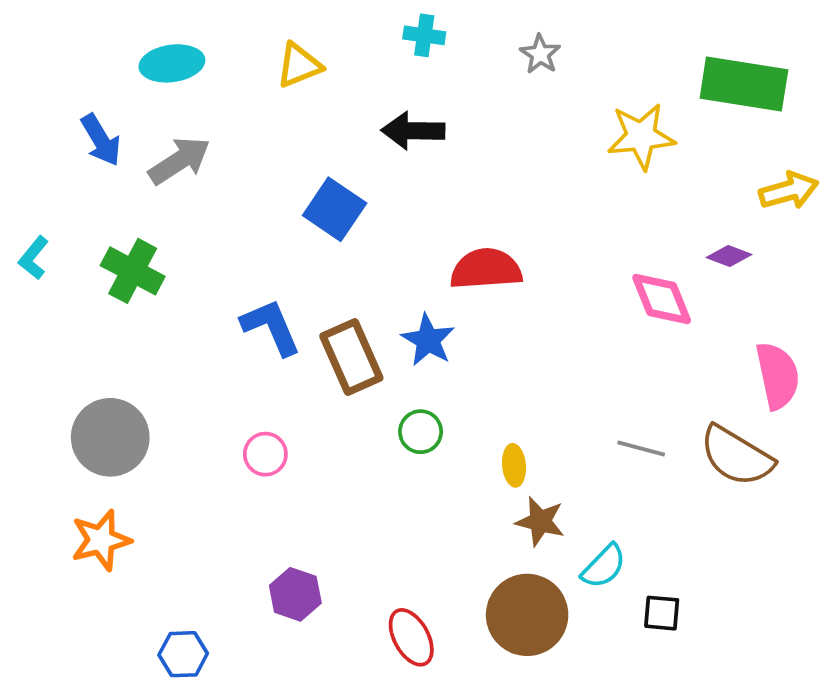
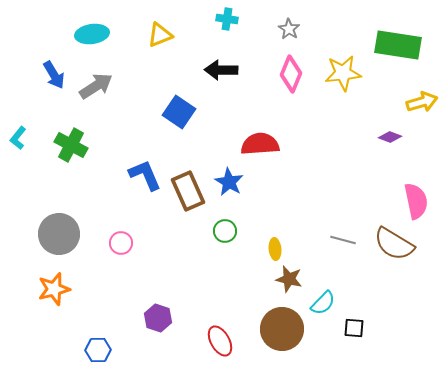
pink diamond: (662, 299) -> (291, 74), moved, turned 45
pink circle: (265, 454) -> (121, 243), moved

